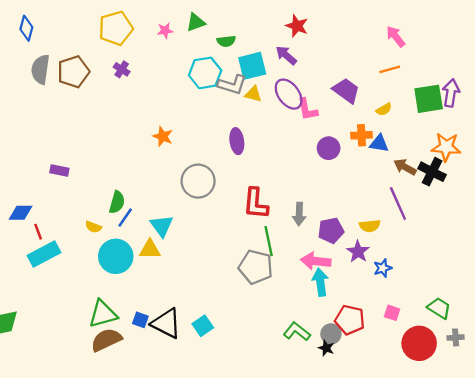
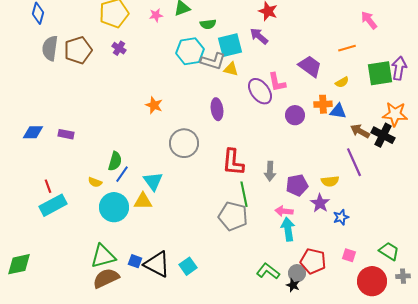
pink arrow: (396, 36) -> (369, 20), moved
purple ellipse: (289, 94) -> (260, 91), moved
blue diamond: (20, 213) -> (33, 132), moved
pink arrow: (316, 261) -> (284, 211), size x0.7

